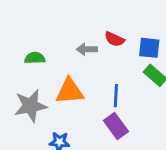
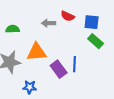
blue line: (116, 96) -> (75, 64), moved
purple rectangle: (116, 126) -> (59, 69), moved

